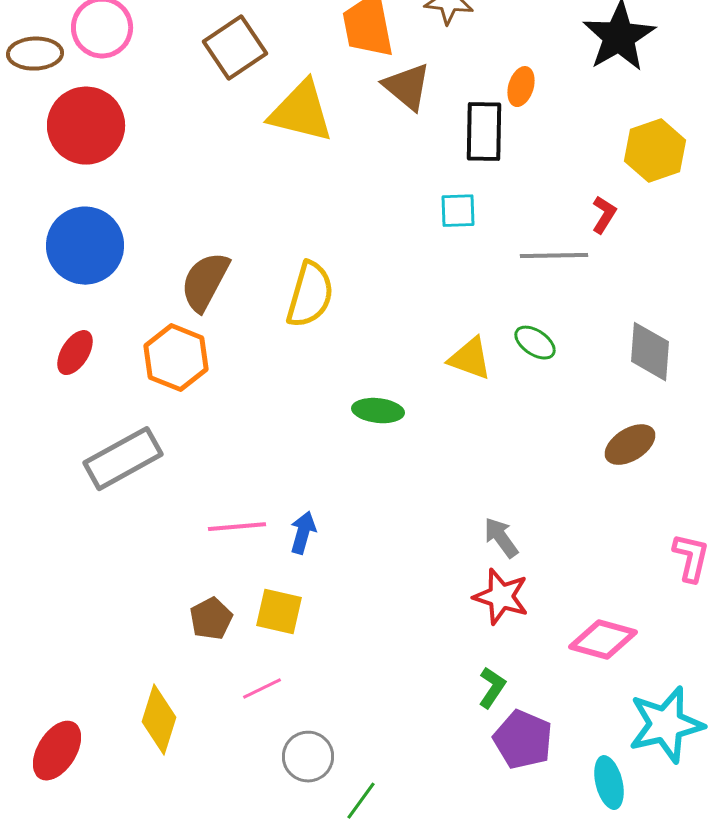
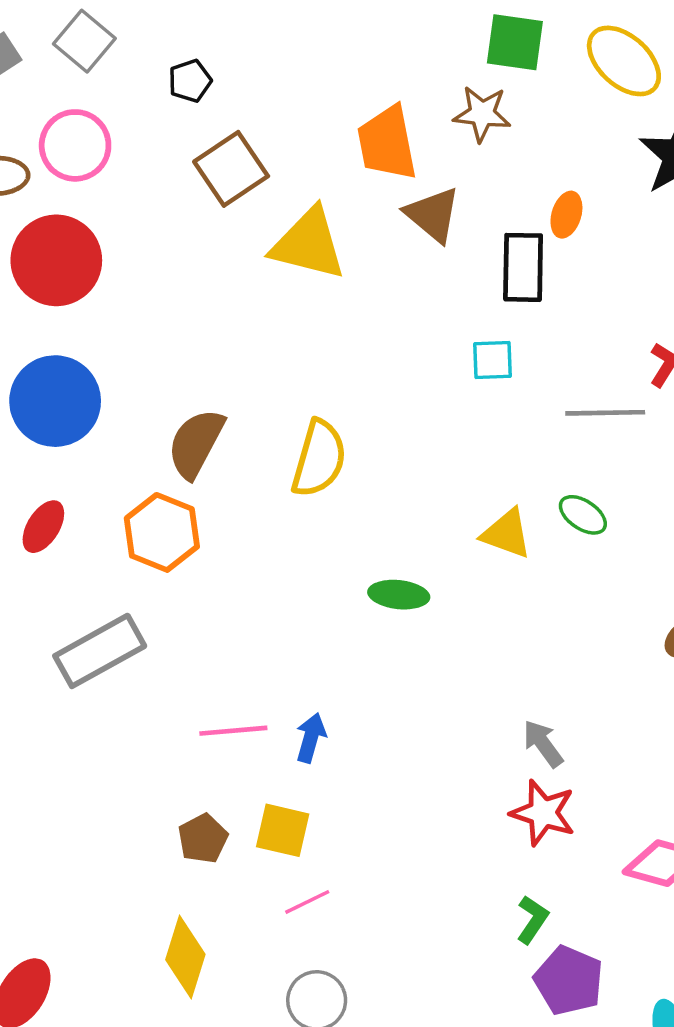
pink line: (262, 689) -> (307, 902), moved
yellow diamond: (159, 720) -> (185, 957), moved

